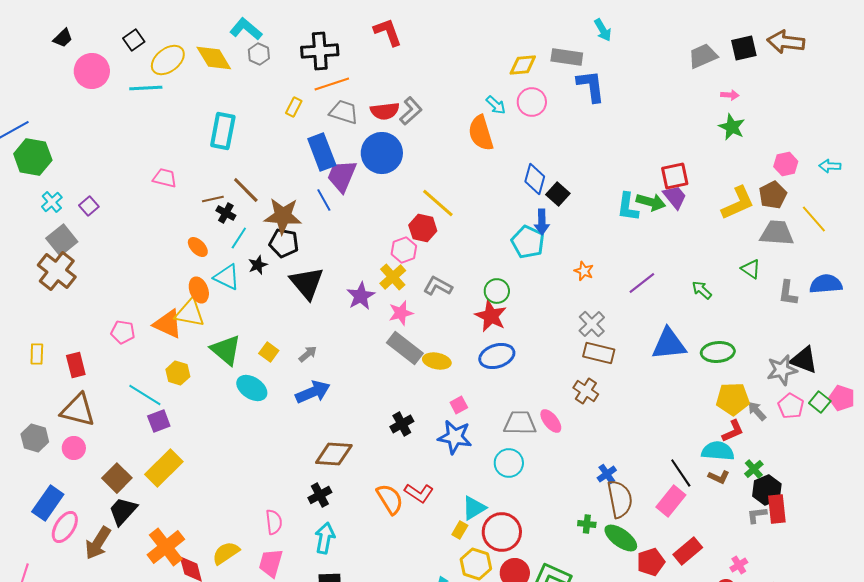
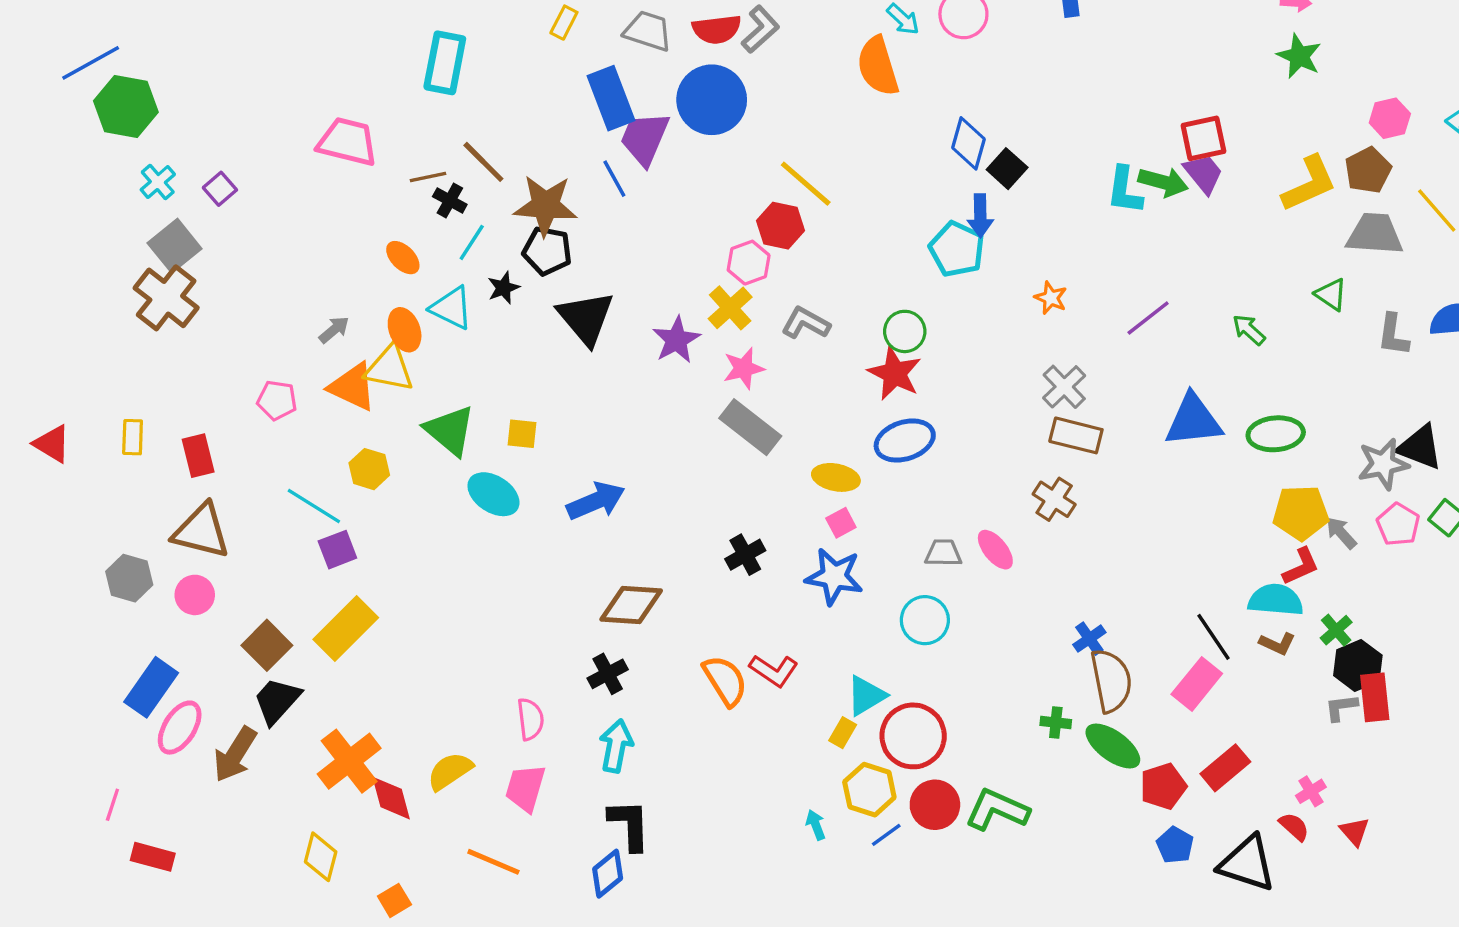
pink trapezoid: (165, 178) -> (347, 142), size x1.5
yellow square: (269, 352) -> (522, 434), turned -30
gray arrow: (308, 354) -> (334, 330), moved
yellow ellipse: (437, 361) -> (836, 477), moved
gray trapezoid: (520, 423) -> (943, 553), size x0.7

